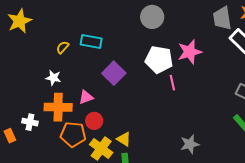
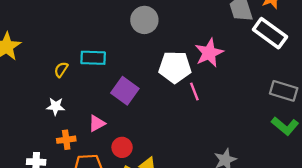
gray circle: (152, 17) -> (144, 20), moved
orange cross: (58, 107) -> (66, 140), size x0.6
red circle: (94, 121) -> (122, 147), moved

